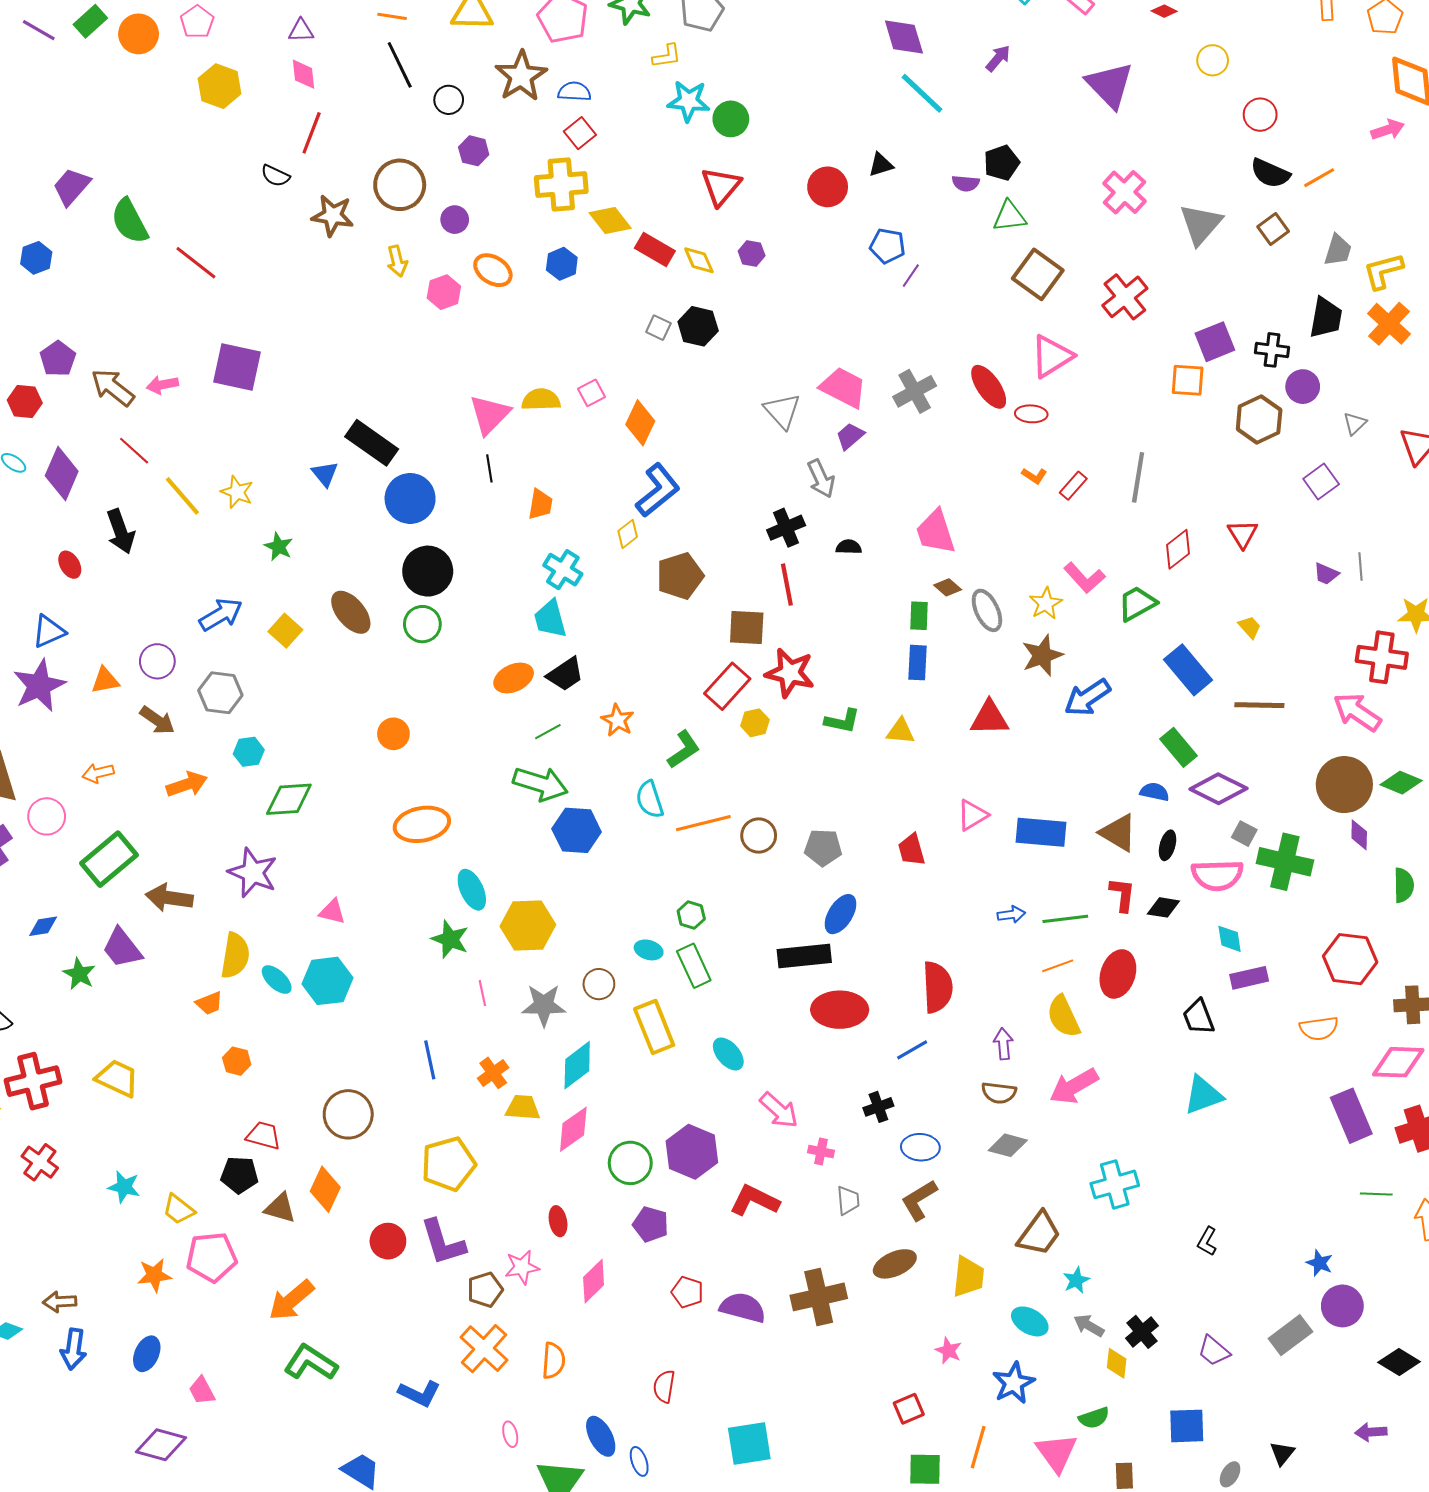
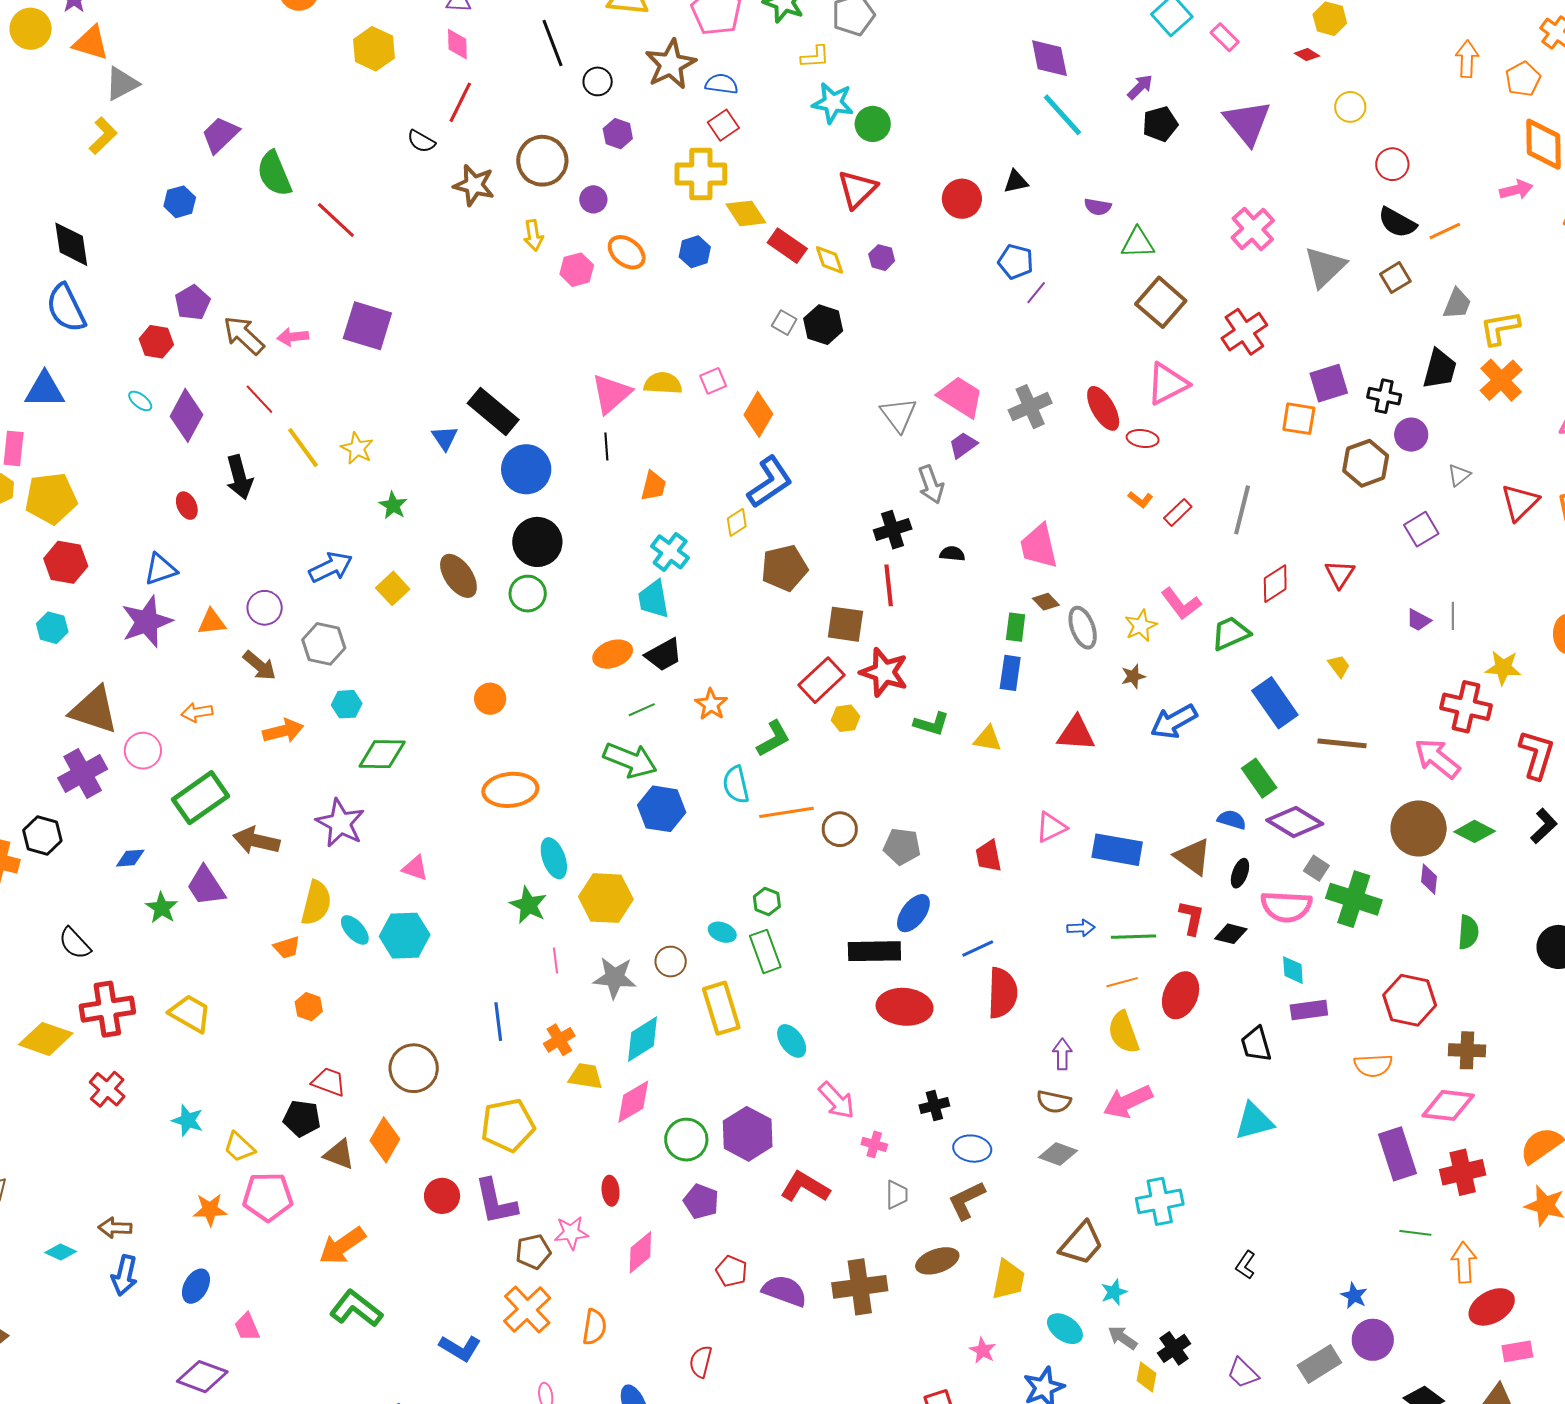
black pentagon: (1002, 163) -> (1160, 124), moved
brown star: (1042, 655) -> (1133, 676), size x0.6
blue line: (912, 1050) -> (978, 949), moved

